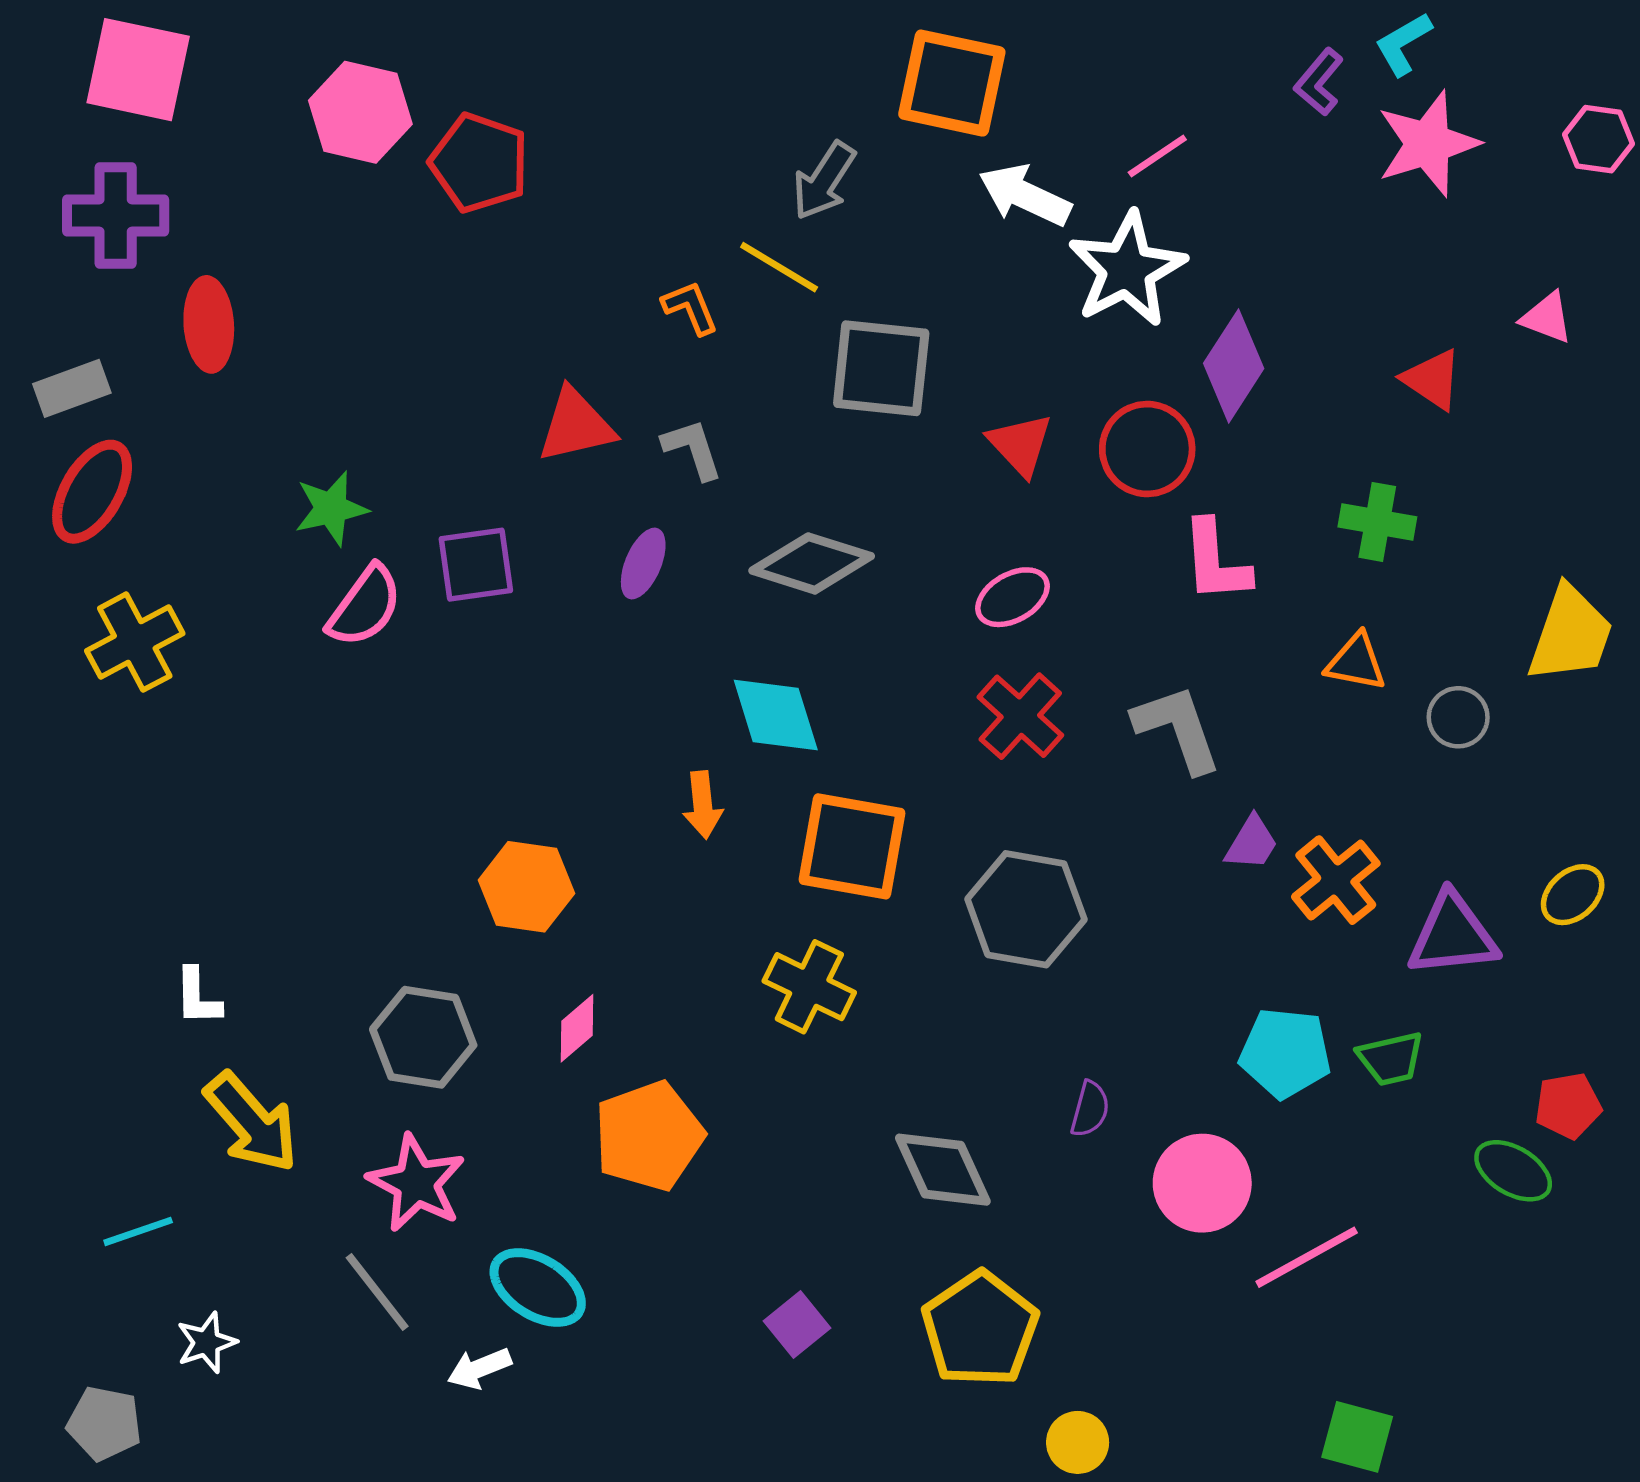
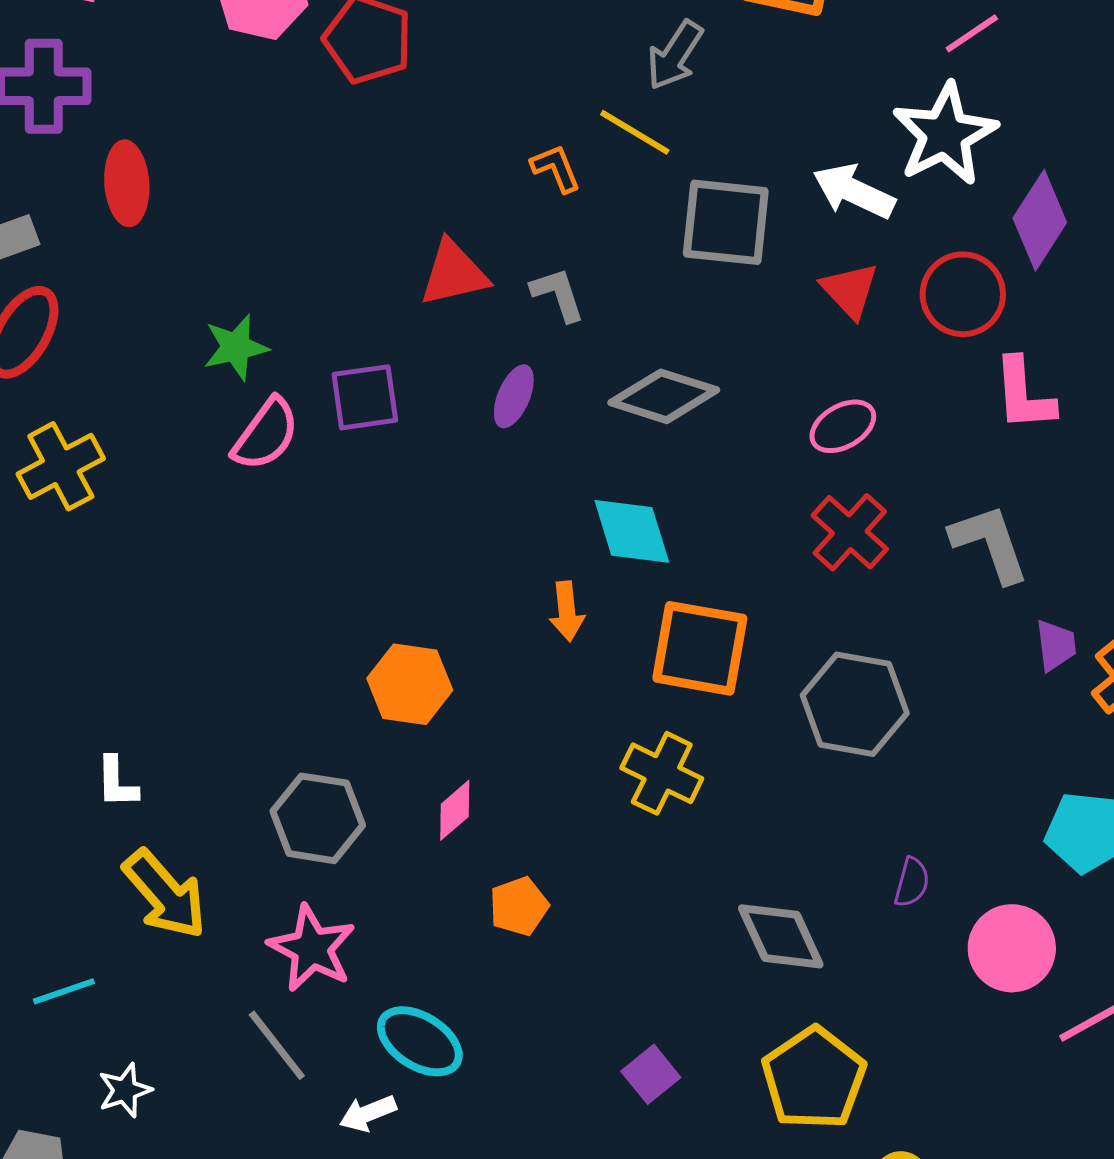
white arrow: (1025, 195) -> (854, 191), moved
purple trapezoid: (1252, 843) -> (1056, 645), turned -38
orange pentagon: (649, 1136) -> (519, 906), size x0.6

